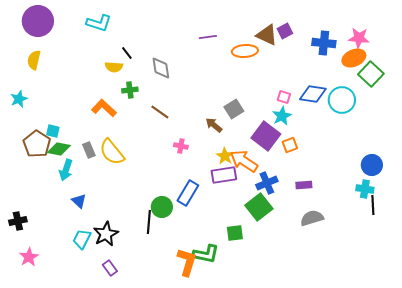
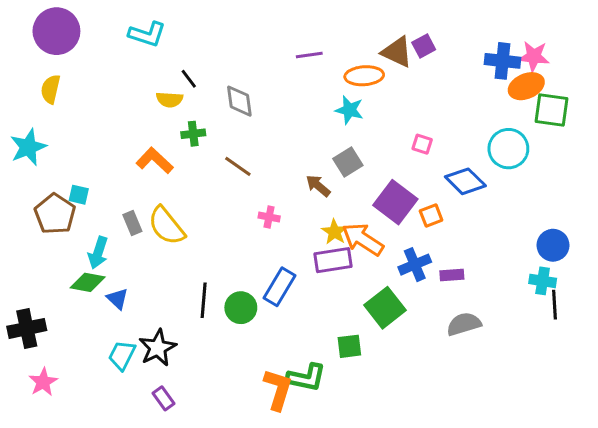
blue cross: (324, 43) -> (502, 61), moved
green square: (371, 74) -> (552, 110), turned -35
blue diamond: (313, 94) -> (465, 181), moved, turned 36
cyan star: (19, 99) -> (28, 147), size x1.4
cyan star: (282, 116) -> (349, 110), moved, turned -30
green diamond: (59, 149) -> (88, 282), moved
blue cross: (267, 183) -> (415, 265), moved
black cross: (18, 221) -> (27, 328), size x1.4
black line: (149, 222) -> (204, 300), moved

